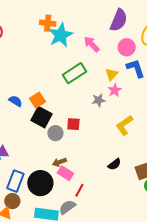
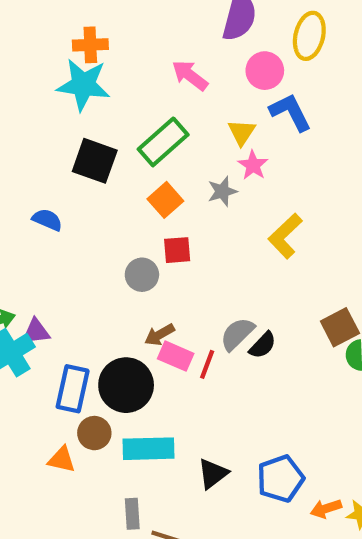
cyan star: (61, 35) -> (83, 85), moved, turned -30
orange square: (38, 100) -> (165, 200), moved
black square: (41, 117) -> (95, 161), moved
black semicircle: (114, 164) -> (263, 345), moved
red line: (79, 190) -> (207, 364), moved
brown circle: (12, 201) -> (94, 433), moved
gray semicircle: (67, 207) -> (237, 334), moved

